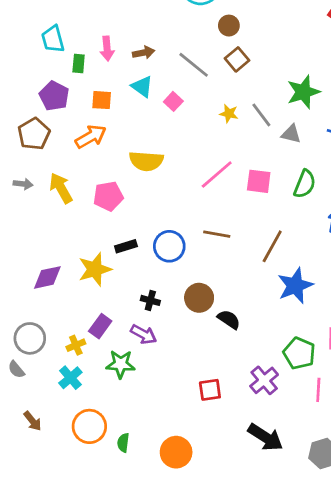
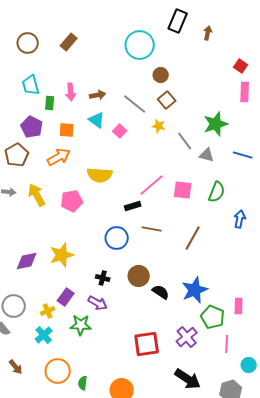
yellow star: (229, 114) -> (159, 126), moved
black rectangle: (126, 246) -> (133, 206), moved
blue star: (295, 286) -> (195, 290), moved
red square: (210, 390) -> (147, 344), size x1.5

